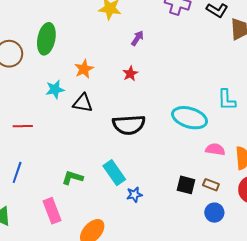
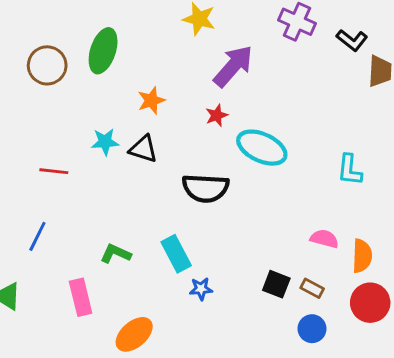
purple arrow: (137, 38) -> (233, 66), size x2.0
cyan star: (55, 89) -> (105, 142), moved
cyan ellipse: (190, 118) -> (262, 148), moved

